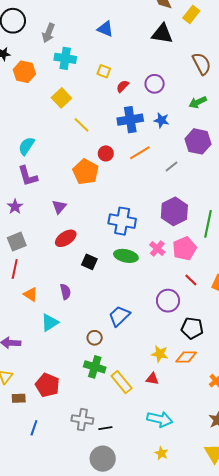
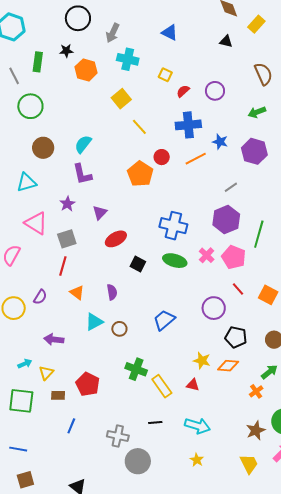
black triangle: (162, 34) -> (226, 41), size x0.6
blue star: (161, 120) -> (220, 142), moved
gray line: (172, 166) -> (231, 187), moved
purple triangle: (59, 207) -> (100, 213), moved
pink pentagon: (184, 249) -> (234, 257), turned -30
brown circle: (95, 338) -> (119, 329), moved
gray cross: (82, 420) -> (118, 436), moved
black line: (105, 428) -> (155, 422), moved

